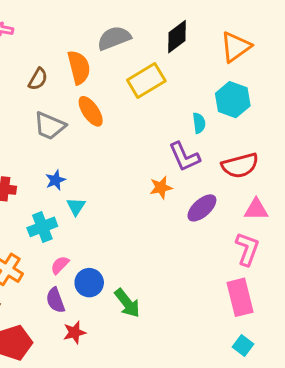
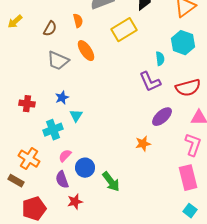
orange semicircle: (79, 67) -> (78, 21), size x0.6
orange star: (161, 187) -> (143, 144), moved

